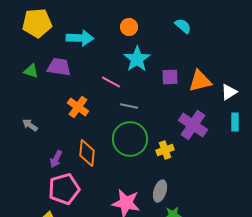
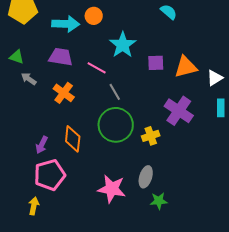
orange circle: (129, 27) -> (94, 16), moved
purple trapezoid: (59, 67) -> (61, 57), moved
gray line: (129, 106) -> (115, 92), turned 48
gray arrow: (30, 125) -> (29, 79), moved

